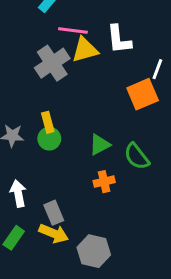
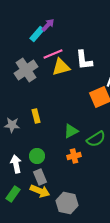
pink line: (73, 31) -> (53, 54), turned -30
gray cross: (52, 63) -> (26, 70), moved
green circle: (49, 139) -> (37, 156), moved
green semicircle: (137, 156) -> (96, 139), turned -84

